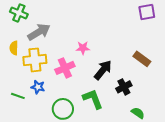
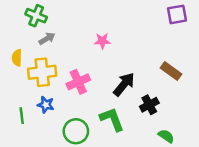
green cross: (19, 13) -> (36, 16), moved
gray arrow: (39, 32) -> (47, 39), size x0.6
pink star: (83, 48) -> (102, 41), moved
green line: (18, 96) -> (22, 116), turned 64

